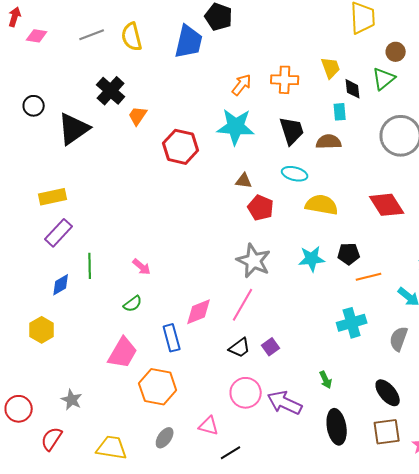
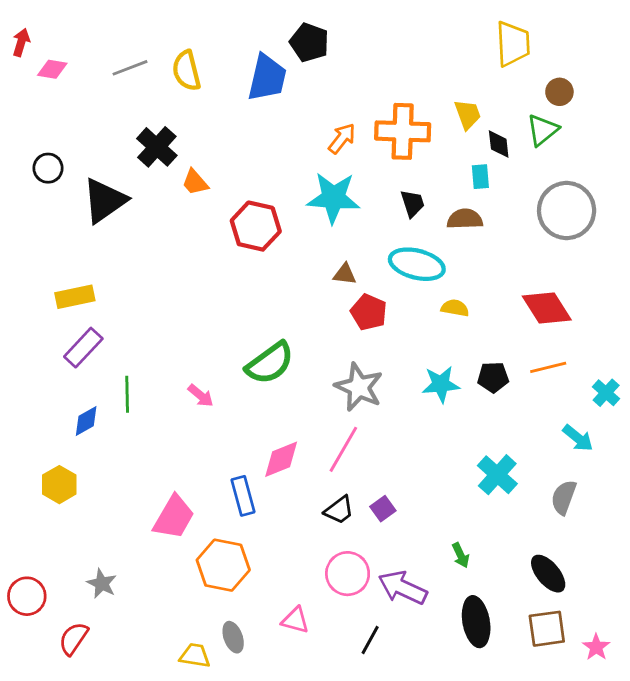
orange cross: (285, 80) -> (403, 131), size x1.4
orange trapezoid: (138, 116) -> (195, 182), turned -75
black trapezoid: (292, 131) -> (413, 203), size x0.7
cyan ellipse: (295, 174) -> (417, 264), size x1.5
yellow semicircle: (322, 205) -> (455, 308), size x0.6
orange line: (369, 277) -> (548, 367), moved
green semicircle: (133, 304) -> (270, 363), moved, size x1.8
cyan cross: (352, 323) -> (497, 475), turned -32
gray ellipse: (165, 438) -> (233, 637), turned -55
yellow trapezoid: (112, 448) -> (195, 656), moved, size x0.7
black line: (231, 453) -> (370, 640), moved, turned -30

